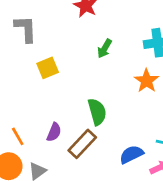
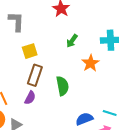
orange star: (147, 81) -> (91, 63), moved
brown rectangle: (82, 144) -> (35, 75), moved, turned -30

